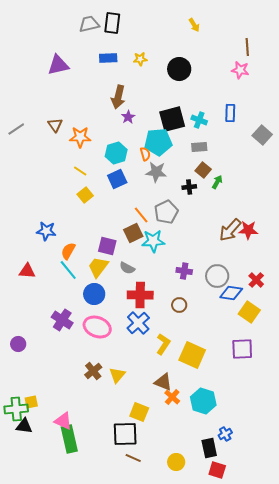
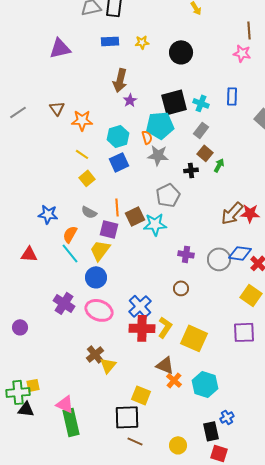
gray rectangle: (199, 147) -> (201, 130), turned -49
orange line: (141, 215) -> (117, 207), moved, turned 36
gray semicircle: (127, 268) -> (89, 212), moved
blue diamond: (231, 293) -> (240, 253), moved
red cross: (140, 295) -> (142, 328), moved
yellow triangle: (117, 375) -> (108, 365), moved

